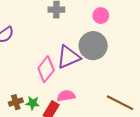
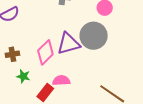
brown cross: (16, 102) -> (12, 54), moved
green star: (33, 103) -> (23, 76), moved

